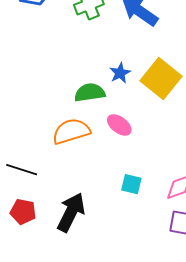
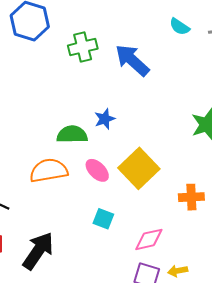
yellow square: (161, 79) -> (139, 168), moved
cyan square: (131, 184) -> (103, 219), moved

